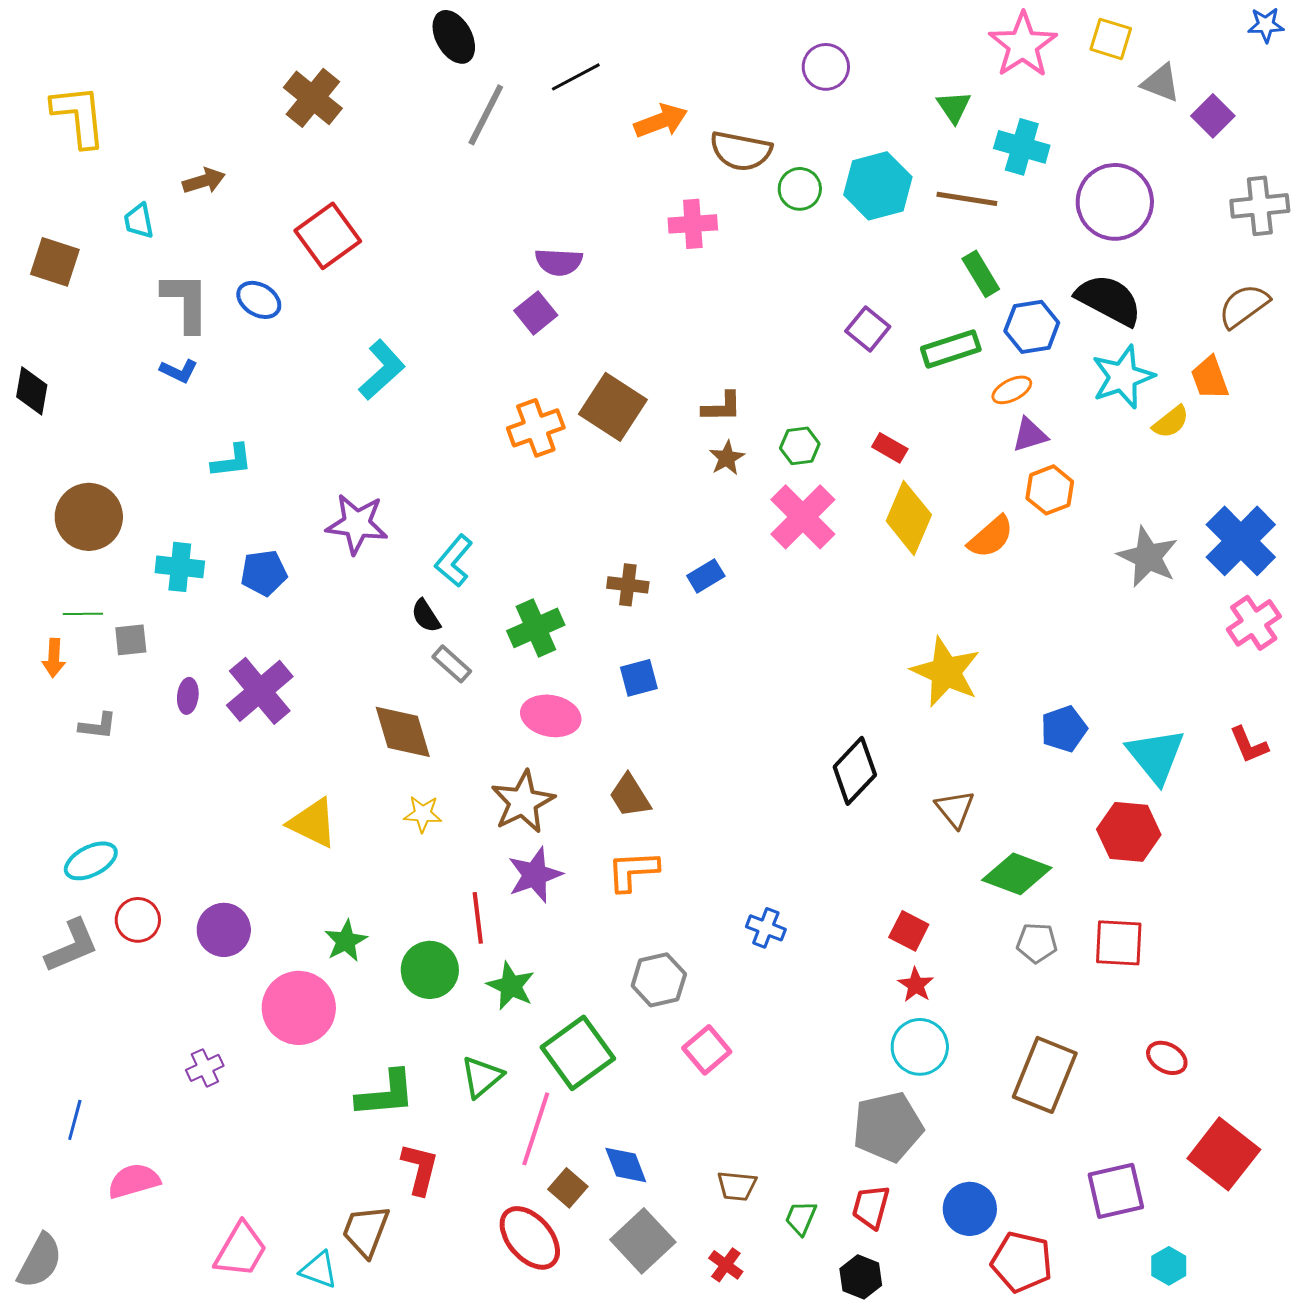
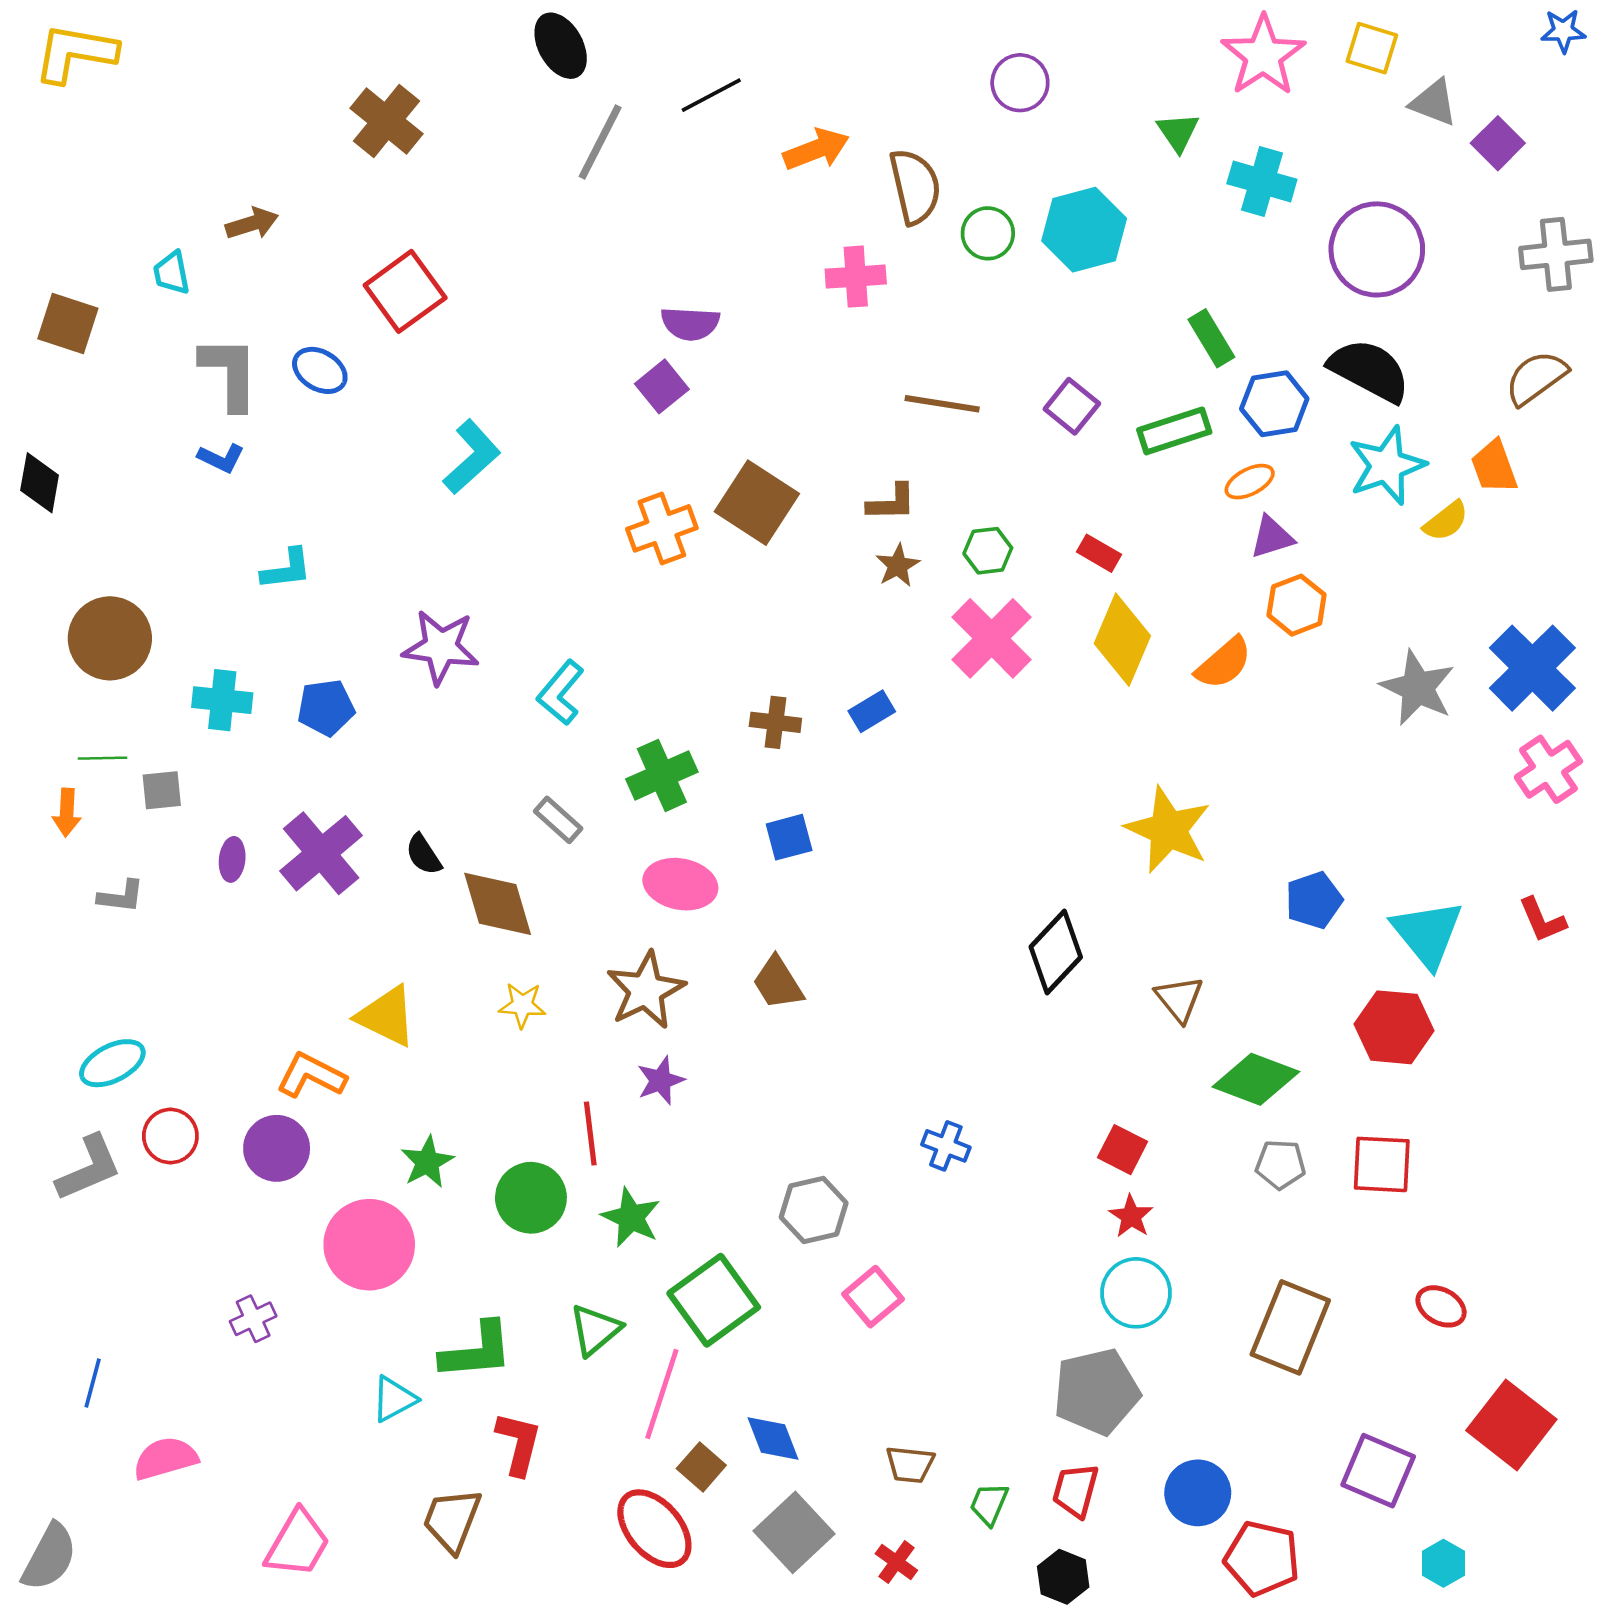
yellow L-shape: (79, 116) -> (75, 53), moved, turned -74
brown semicircle: (741, 151) -> (915, 186), turned -114
brown line: (967, 199) -> (942, 404), moved
black semicircle: (426, 616) -> (424, 854), moved
orange L-shape: (633, 871) -> (311, 1076), moved, turned 30
purple star: (535, 875) -> (661, 1080), size x0.7
purple square: (1116, 1191) -> (1378, 1471), turned 36
cyan triangle: (319, 1270) -> (394, 1399), moved, turned -48

